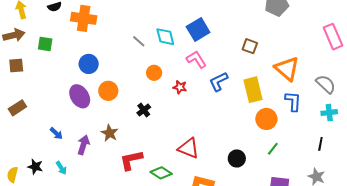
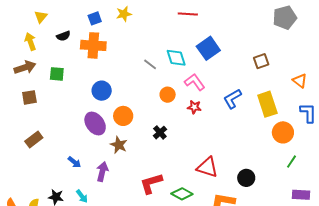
brown square: (250, 46) -> (261, 61), turned -35
pink L-shape: (196, 60) -> (195, 82), moved
orange triangle: (287, 69) -> (300, 81), size x0.6
brown star: (110, 133) -> (119, 145), moved
black circle: (237, 158) -> (246, 178), moved

